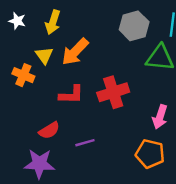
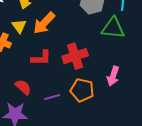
red semicircle: (49, 130) -> (23, 87), turned -108
orange pentagon: (150, 154) -> (82, 90), moved

